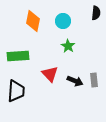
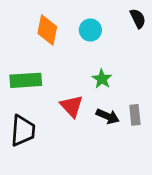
black semicircle: (96, 13) -> (138, 19), turned -32
green star: (68, 46) -> (102, 79), moved

